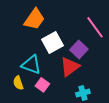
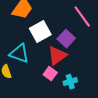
pink square: (42, 85) -> (50, 74), moved

